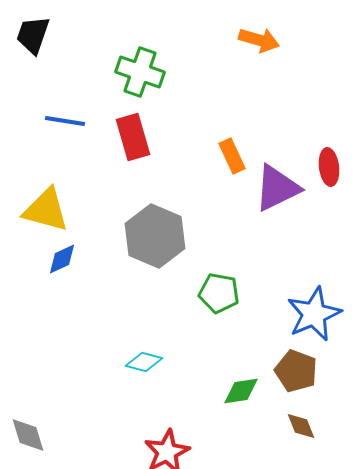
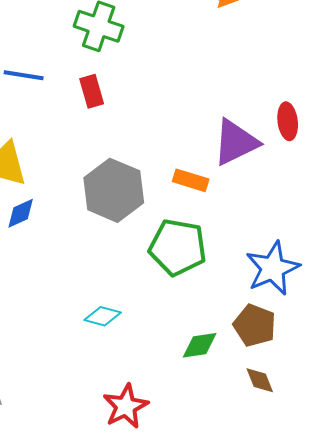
red rectangle: (133, 137) -> (92, 91), size x0.7
orange rectangle: (232, 156) -> (191, 180), moved, turned -48
green pentagon: (219, 293) -> (178, 247), size x1.4

